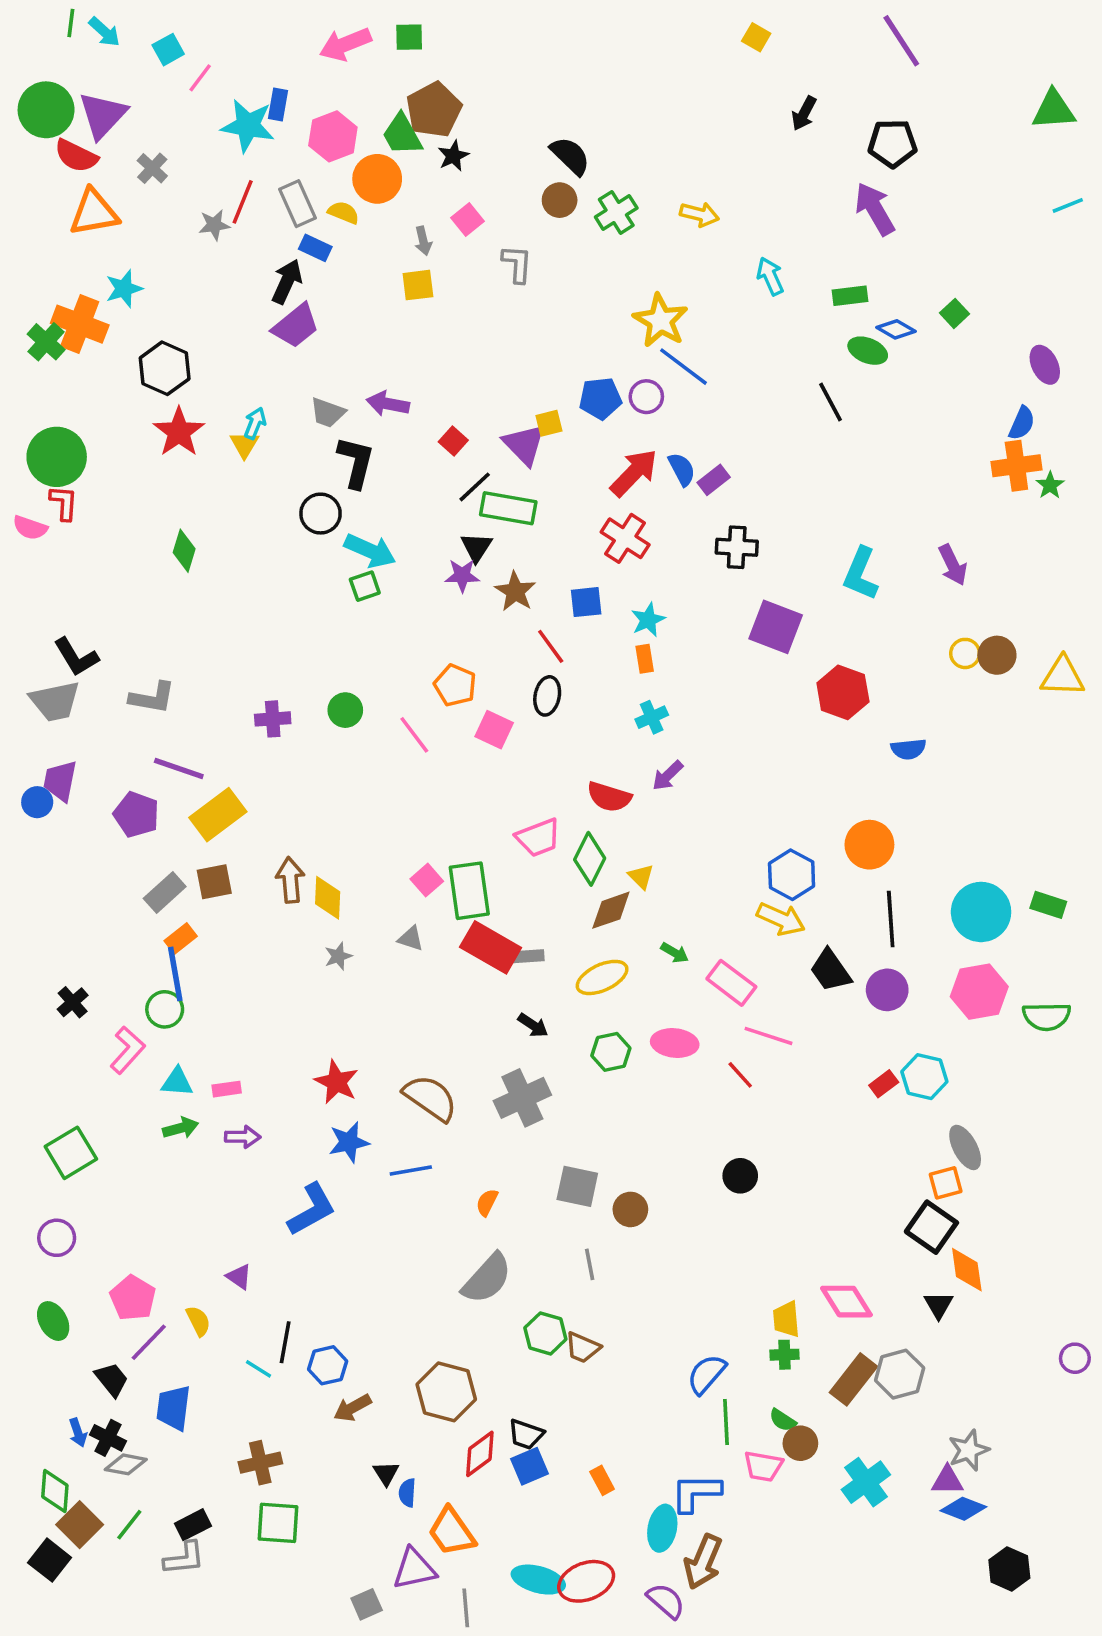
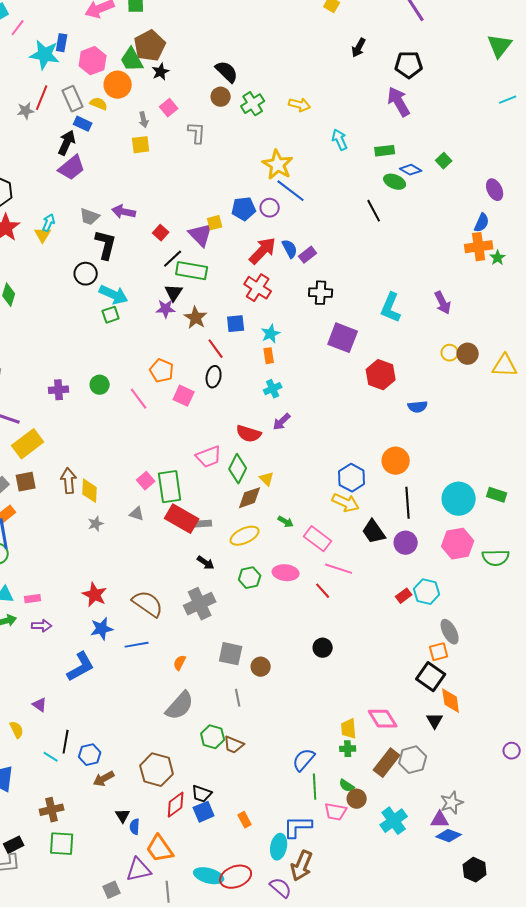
green triangle: (1054, 110) -> (500, 46), turned -48

